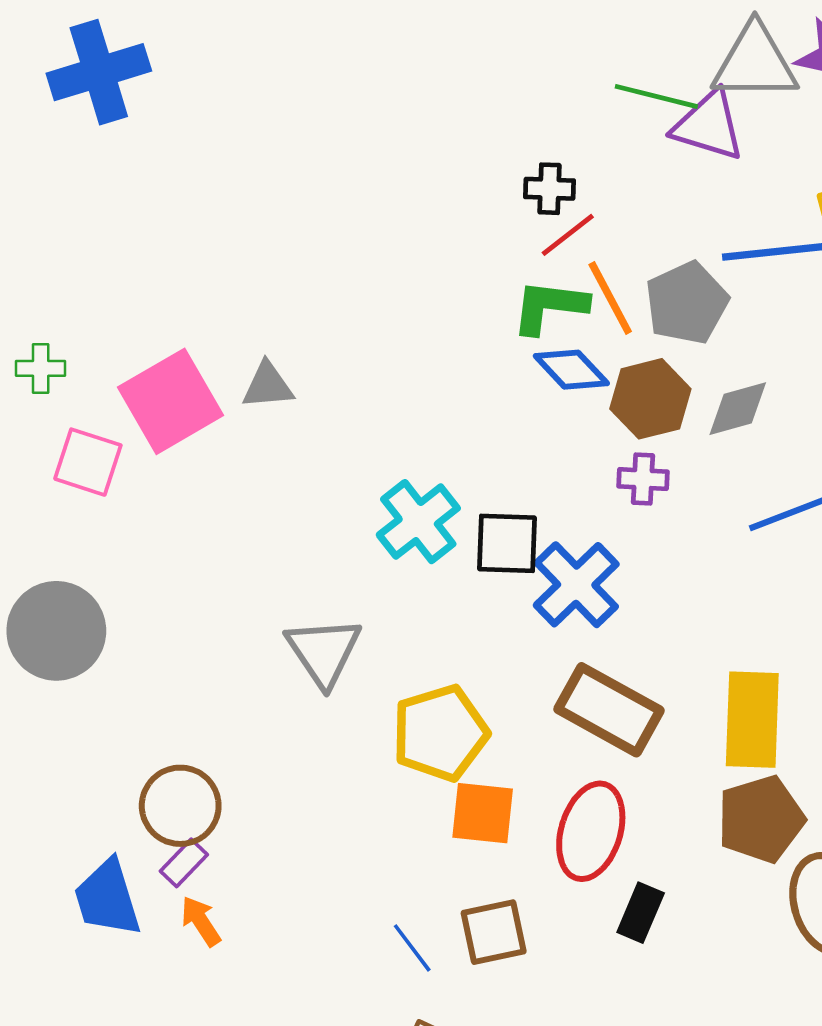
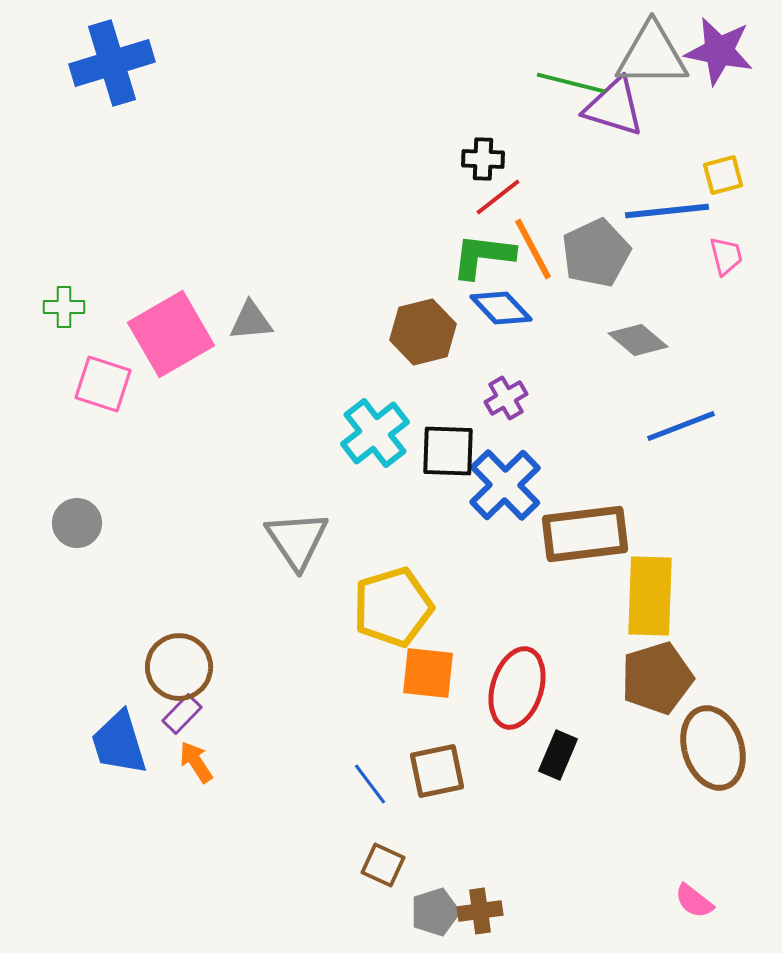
brown hexagon: (650, 399) -> (423, 332), moved
gray diamond: (738, 409) -> (638, 340), turned 56
purple cross: (643, 479) -> (506, 398), moved, turned -33
gray circle: (56, 631) -> (77, 523), size x0.6
brown rectangle: (609, 710) -> (585, 534), moved, turned -36

